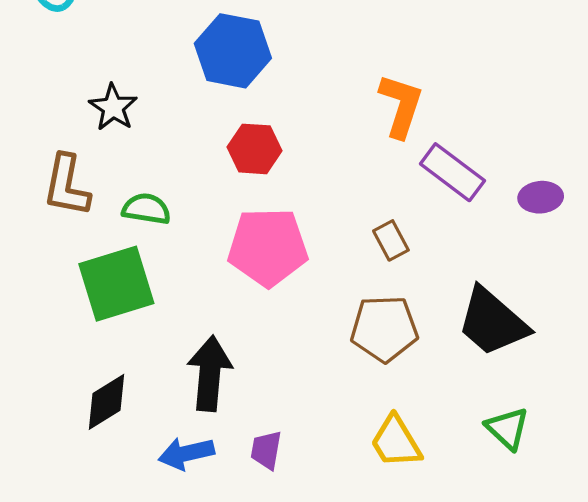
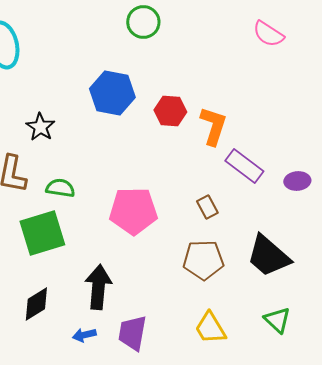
red hexagon: (255, 149) -> (170, 111), moved
purple trapezoid: (266, 450) -> (132, 333), size x1.5
blue arrow: (186, 453) -> (84, 335), size x0.7

